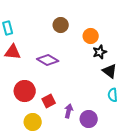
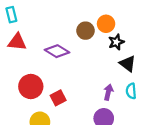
brown circle: (61, 25) -> (85, 31), moved
purple arrow: (69, 111) -> (108, 92), moved

